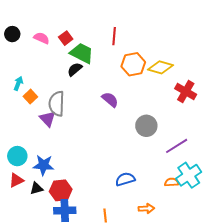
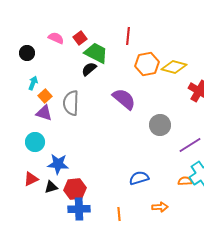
black circle: (12, 34) -> (27, 53), moved
purple semicircle: (110, 100) -> (124, 99), size x1.4
purple triangle: (48, 119) -> (44, 113), moved, turned -30
cyan circle: (17, 156) -> (35, 142), moved

